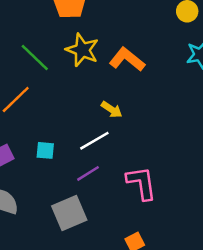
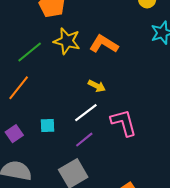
green line: (35, 57) -> (30, 52), turned -76
pink L-shape: (141, 183) -> (124, 123), moved

